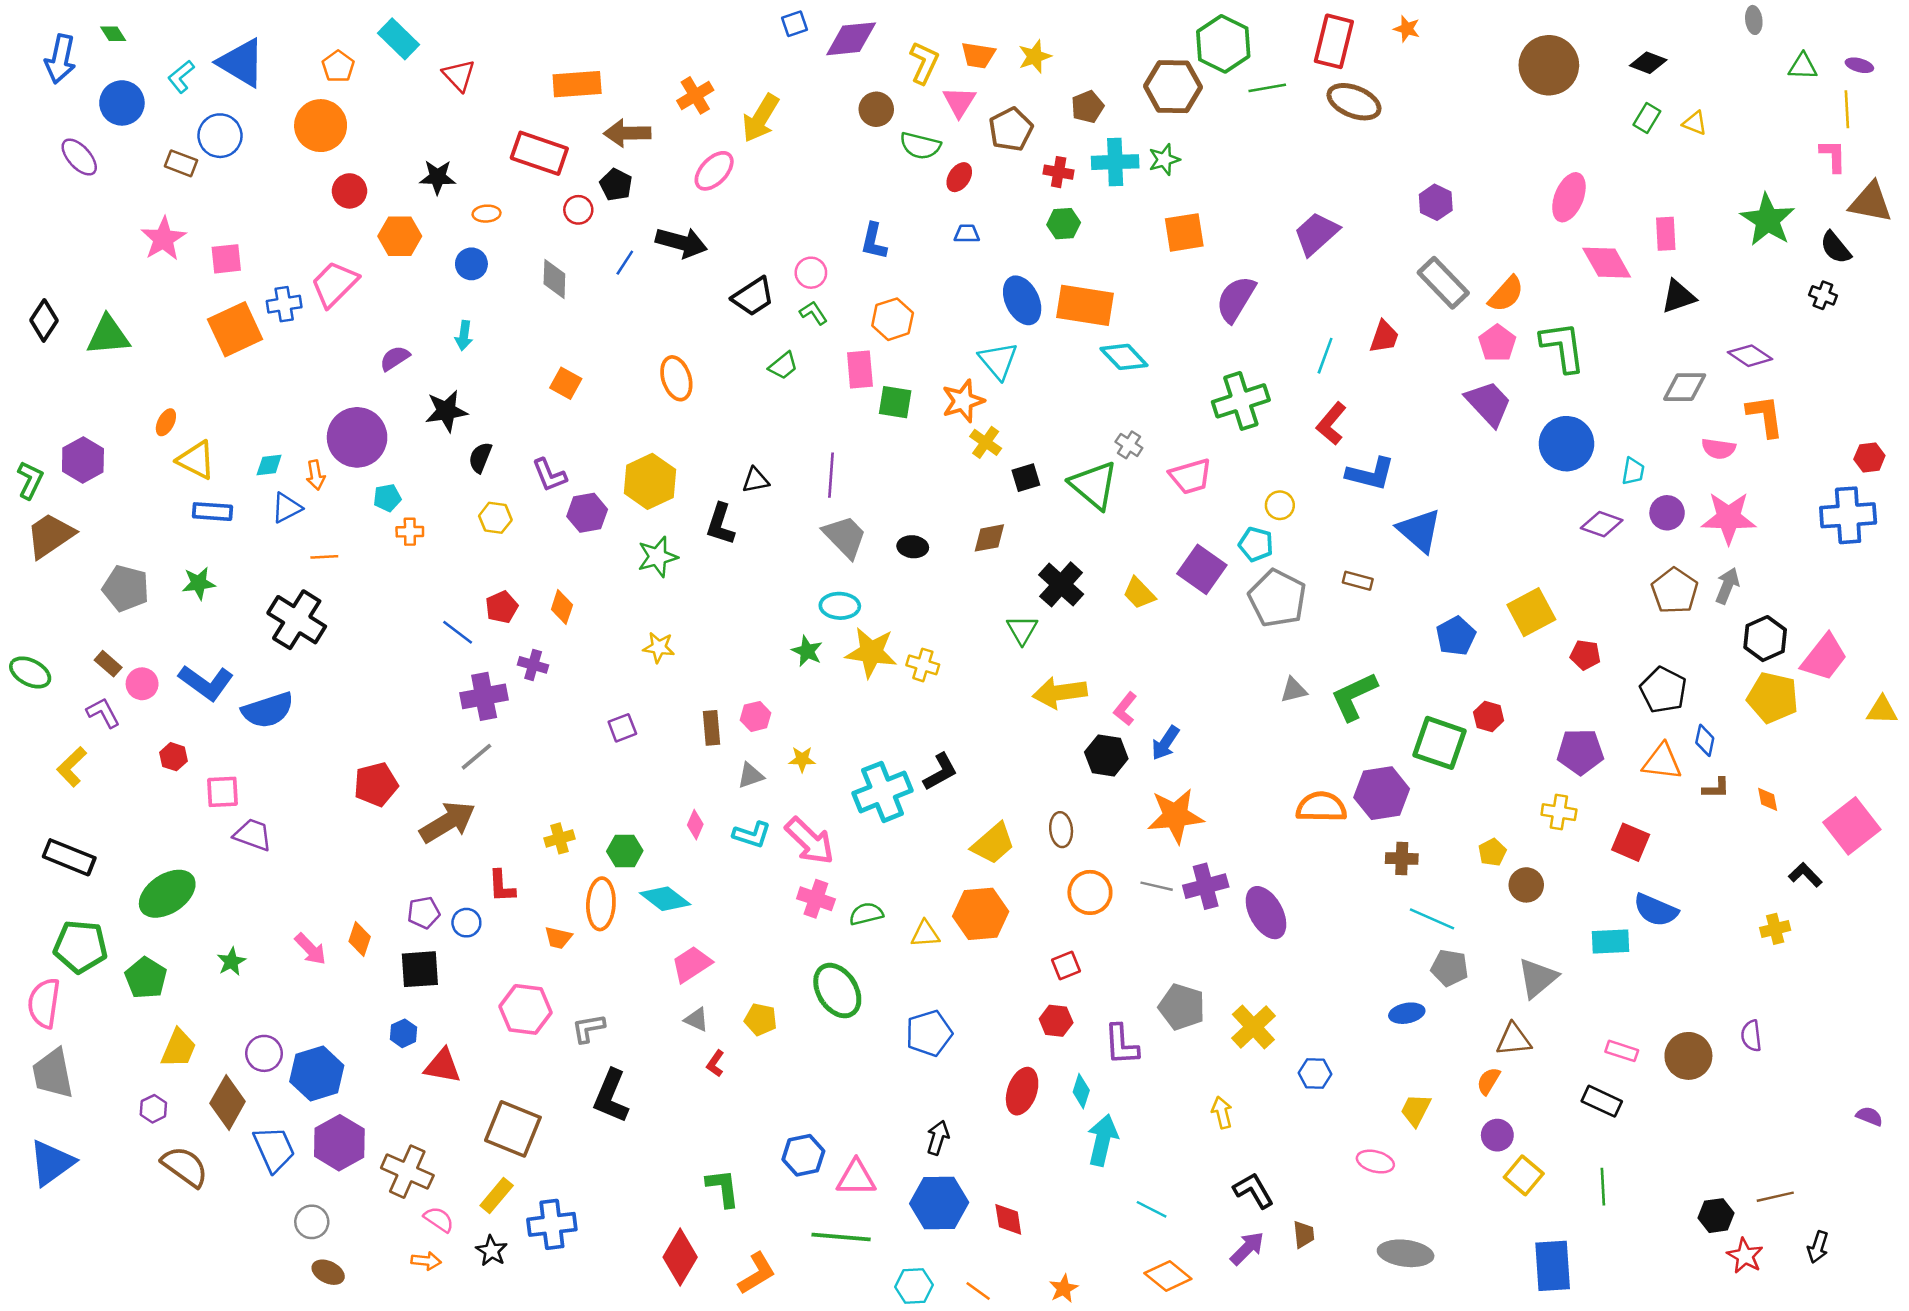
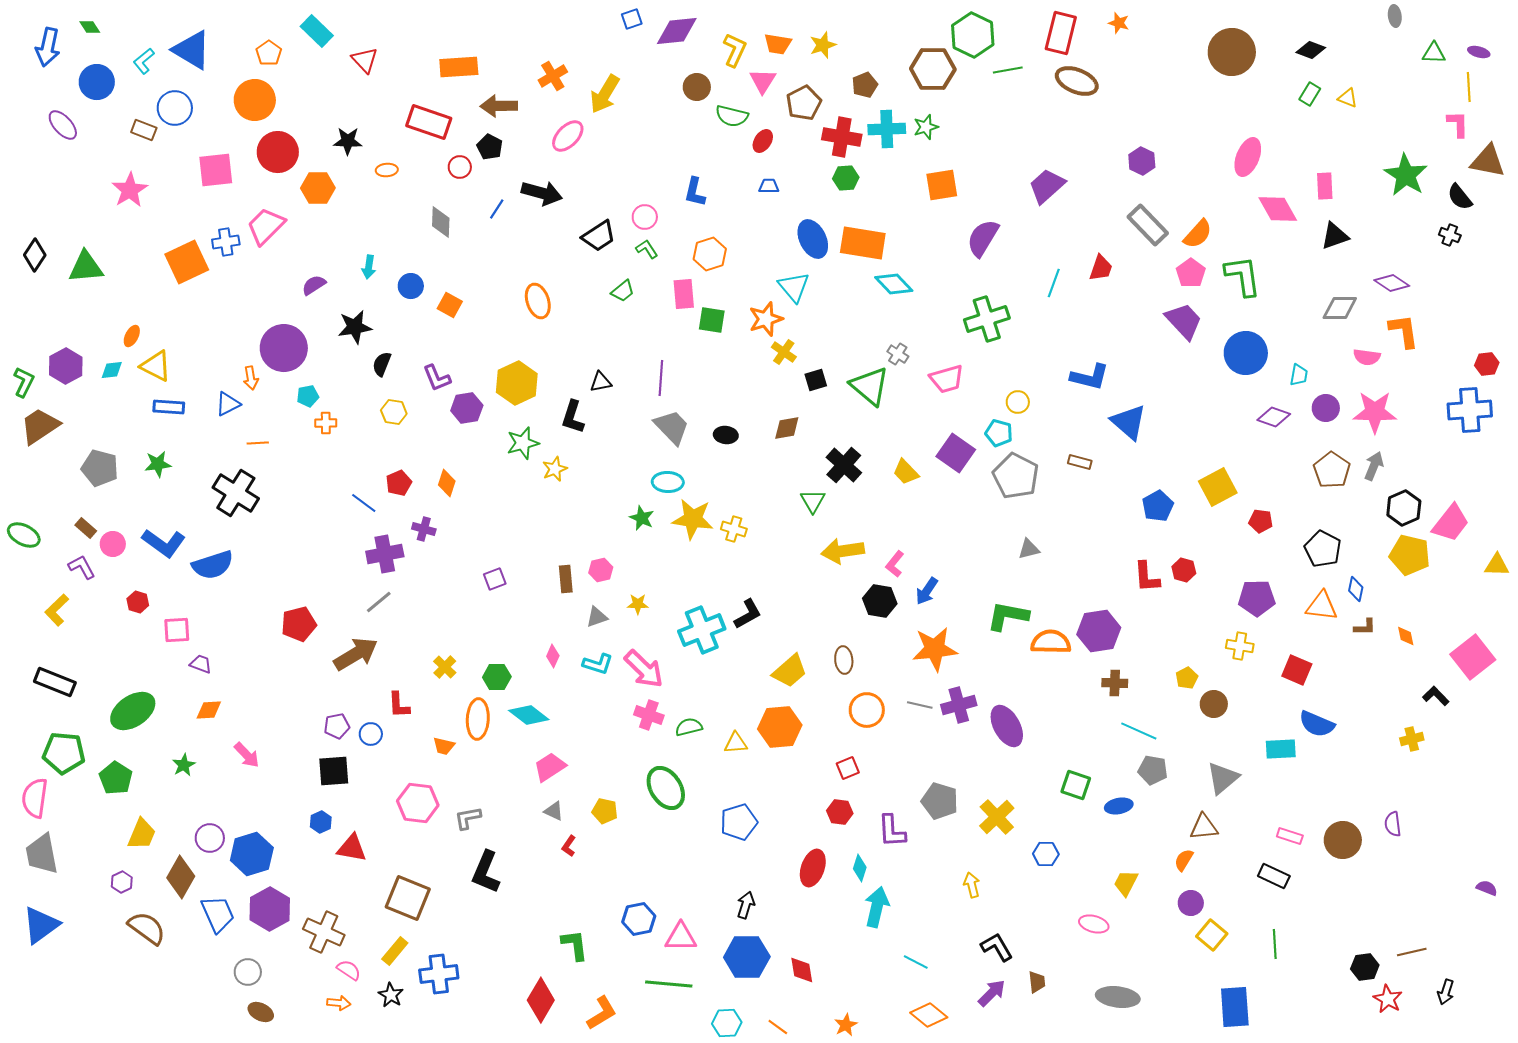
red cross: (1059, 172) -> (842, 137), size x1.6
red circle: (349, 191) -> (278, 152), size x1.5
pink square: (226, 259) -> (216, 170), moved, size x1.4
blue circle: (471, 264) -> (411, 286), moved
red L-shape: (1331, 424) -> (1147, 577), moved, turned -44
cyan diamond: (269, 465) -> (112, 370), moved
yellow star: (659, 647) -> (555, 469), moved, turned -30
green L-shape: (1354, 696) -> (1008, 616), moved, turned 36
green square: (1439, 743) -> (1076, 785), moved, size x0.7
purple trapezoid: (253, 835) -> (201, 664), size x0.7
yellow cross: (559, 838) -> (445, 667), turned -30
orange diamond: (360, 939) -> (209, 710), moved, turned 68

